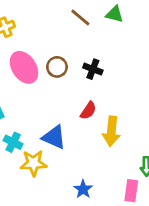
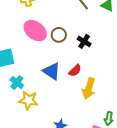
pink ellipse: (24, 67) -> (35, 31), turned -30
blue triangle: (54, 137) -> (52, 71), moved

